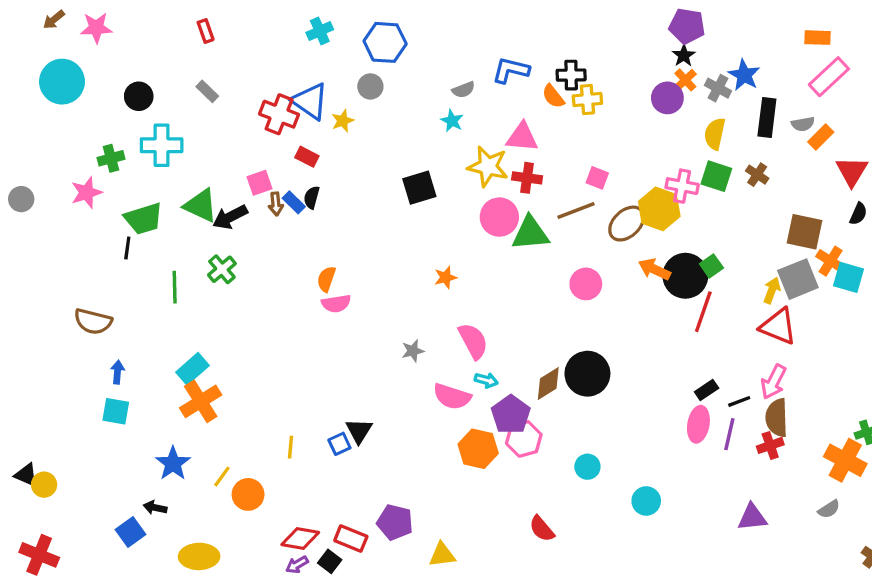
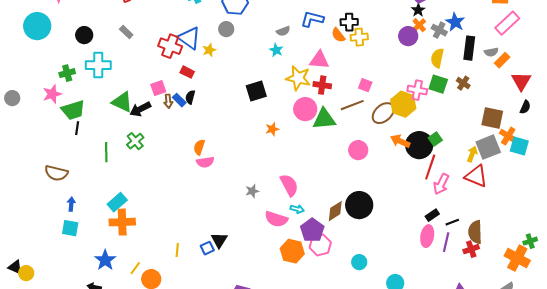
green trapezoid: (144, 219) -> (73, 110), moved
orange star: (445, 277) -> (272, 129), moved
pink arrow: (773, 382) -> (441, 184), moved
orange cross: (201, 401) -> (122, 222), turned 30

